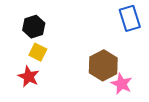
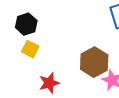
red star: (29, 77) -> (49, 83), moved, turned 30

